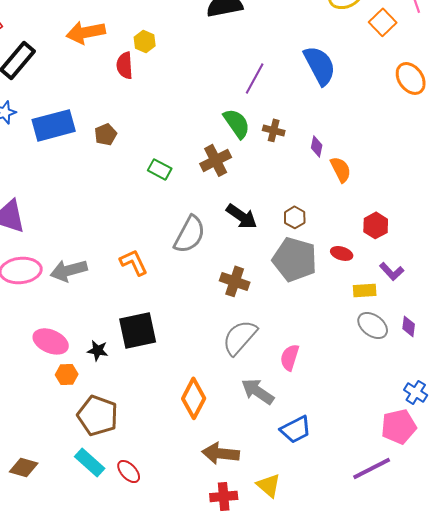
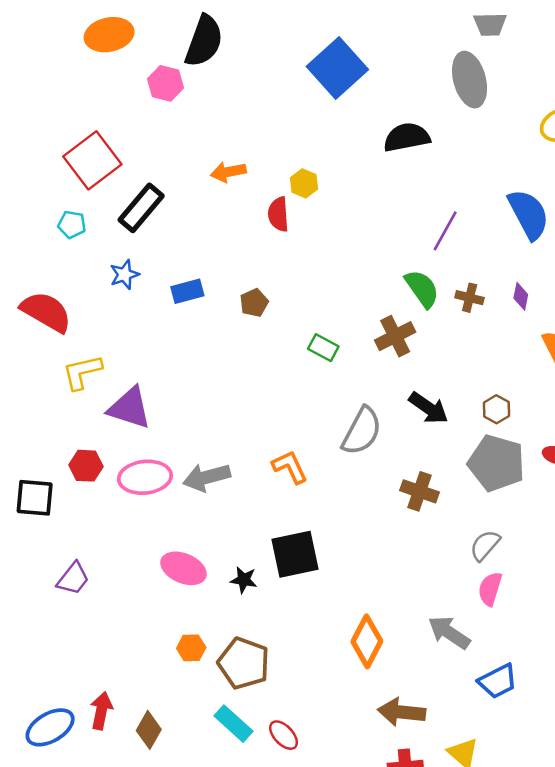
orange arrow: (86, 32) -> (228, 172), size x0.7
blue rectangle: (54, 125) -> (187, 291), size x0.6
purple diamond: (317, 146) -> (521, 296), moved
gray semicircle: (240, 337) -> (485, 545), moved, size x0.7
orange hexagon: (67, 374) -> (191, 648), moved
brown diamond: (24, 467) -> (149, 730), turned -76

